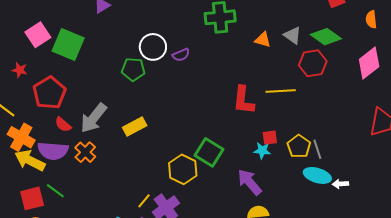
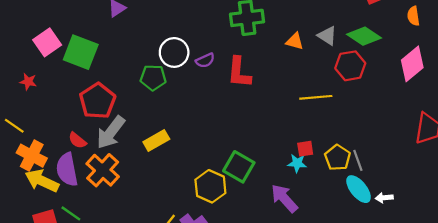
red pentagon: (49, 93) -> (97, 101), moved
red L-shape: (243, 100) -> (239, 72), moved
purple semicircle: (53, 151) -> (67, 170), turned 76
orange cross: (85, 152) -> (103, 170), size x1.4
cyan ellipse: (317, 175) -> (359, 189), turned 36

